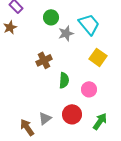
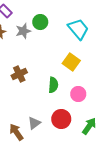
gray star: (66, 33) -> (23, 31), moved
yellow square: (98, 57) -> (71, 62), moved
brown cross: (44, 60) -> (19, 74), moved

